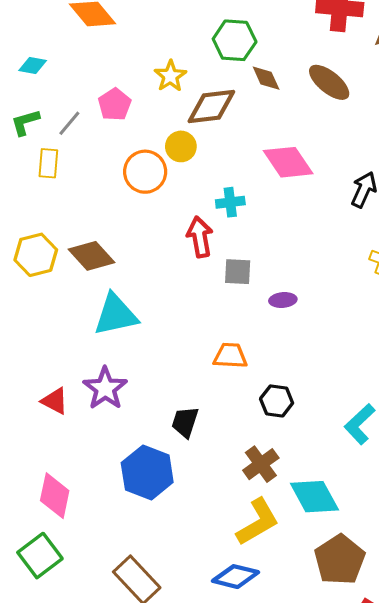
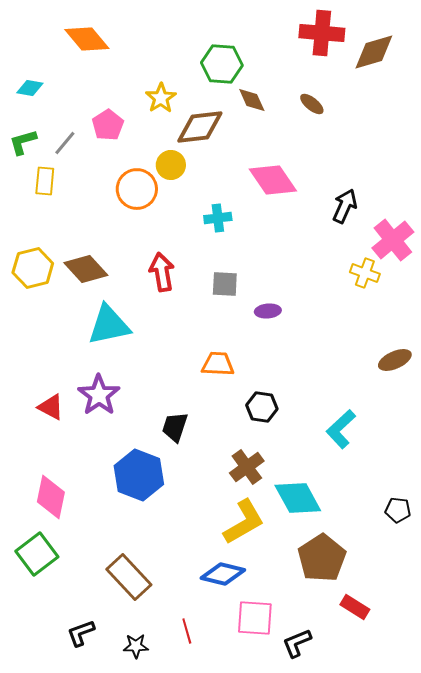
brown ellipse: (329, 82) -> (312, 104), size x0.6
red arrow: (200, 237) -> (162, 272), moved

